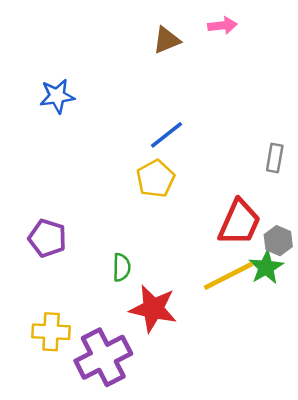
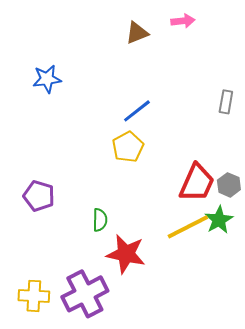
gray rectangle: (275, 158) -> (226, 102), moved
gray hexagon: (278, 241) -> (229, 185), moved
yellow cross: (51, 332) -> (34, 296), moved

